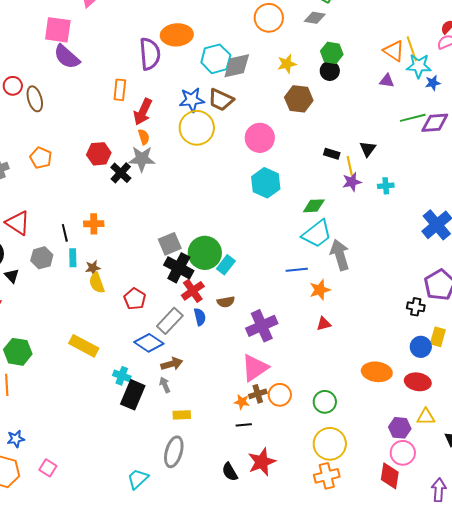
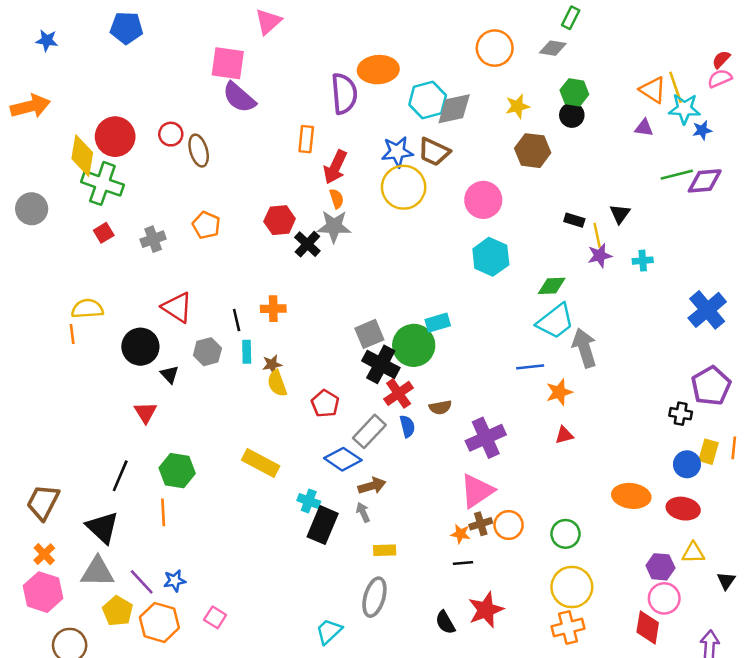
cyan rectangle: (226, 265) -> (438, 323), moved, turned 36

